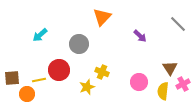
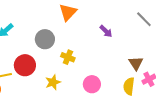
yellow cross: (102, 72) -> (68, 57), moved
pink circle: (139, 82) -> (92, 84), moved

